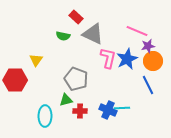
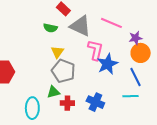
pink line: (137, 31) -> (111, 23), moved
blue star: (127, 59) -> (107, 64), moved
yellow triangle: (36, 60) -> (57, 52), moved
cyan line: (122, 108) -> (131, 96), moved

